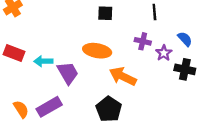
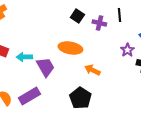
black square: (105, 13) -> (77, 16), turned 32
purple cross: (143, 41) -> (99, 23), moved
orange arrow: (123, 76) -> (92, 70), size x0.7

